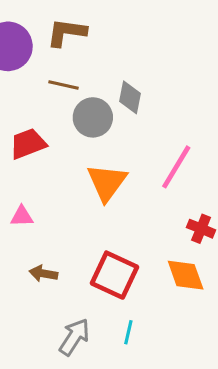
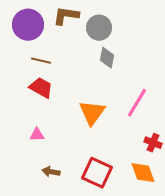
brown line: (64, 85) -> (41, 61), moved
gray circle: (93, 117) -> (99, 28), moved
red trapezoid: (28, 144) -> (41, 88), turned 50

